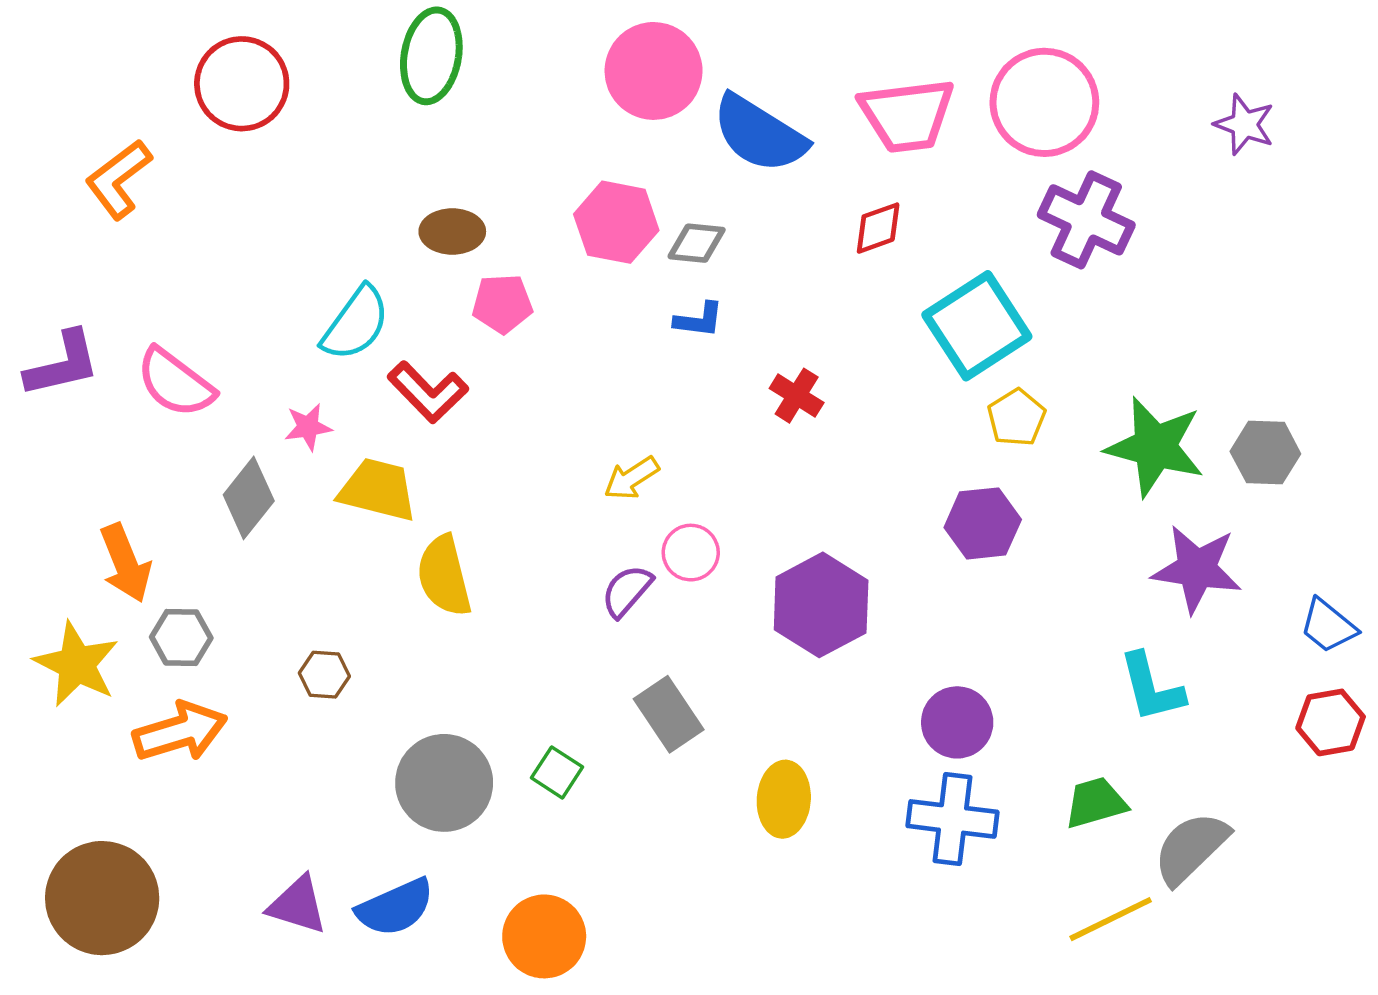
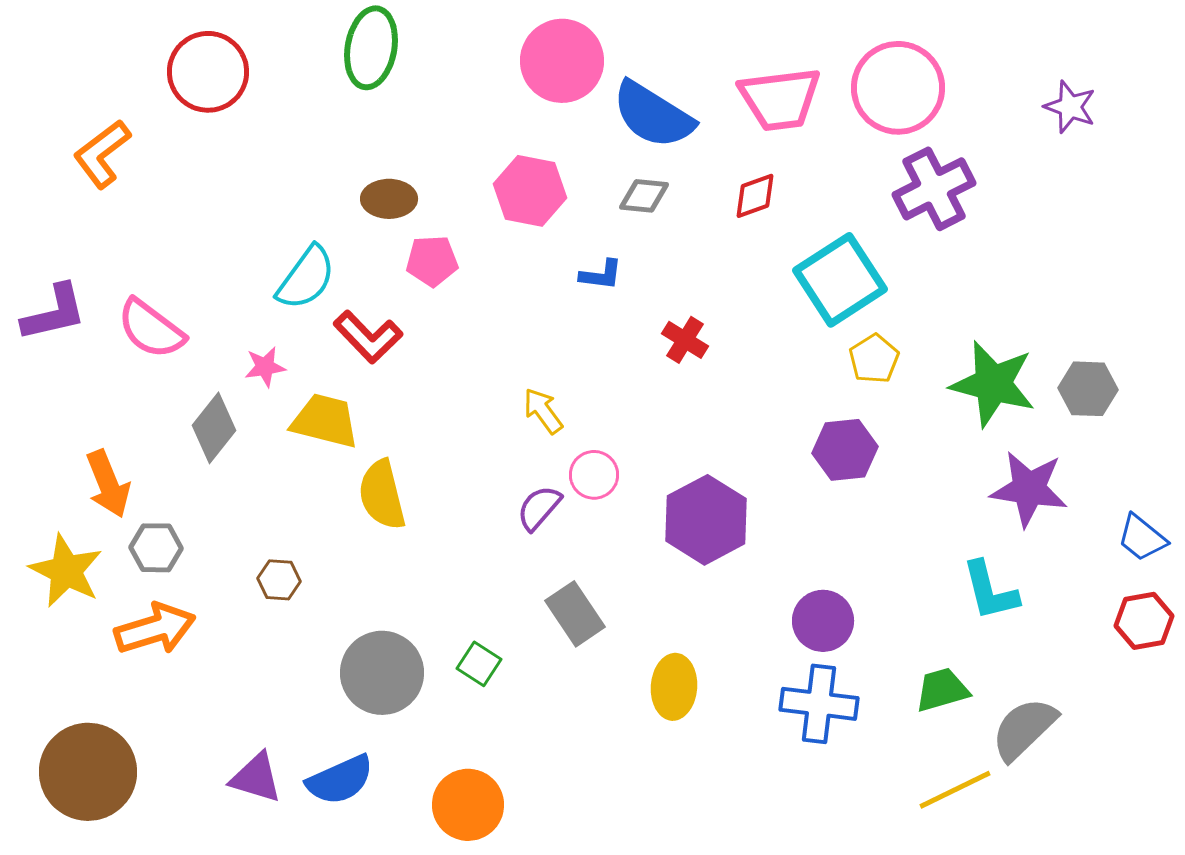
purple cross: (1086, 220) -> (934, 189), turned 38
gray diamond: (697, 243) -> (644, 196), moved
yellow arrow: (631, 478) -> (543, 411), turned 87

